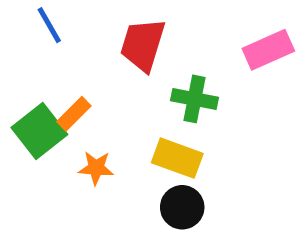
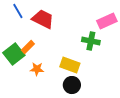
red trapezoid: (143, 45) -> (43, 19), moved, turned 100
green cross: (194, 99) -> (91, 41), moved

